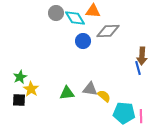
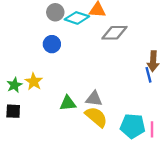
cyan diamond: (75, 18) -> (77, 18), turned -40
blue circle: (83, 41) -> (52, 44), moved
yellow star: (31, 89) -> (34, 82), moved
yellow semicircle: (104, 96) -> (96, 117), moved, size x1.5

